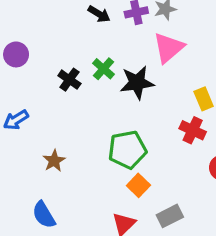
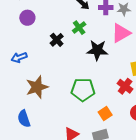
green cross: (104, 69) -> (79, 28), moved
brown star: (54, 161) -> (37, 87), size x1.6
orange square: (138, 185) -> (105, 114), moved

